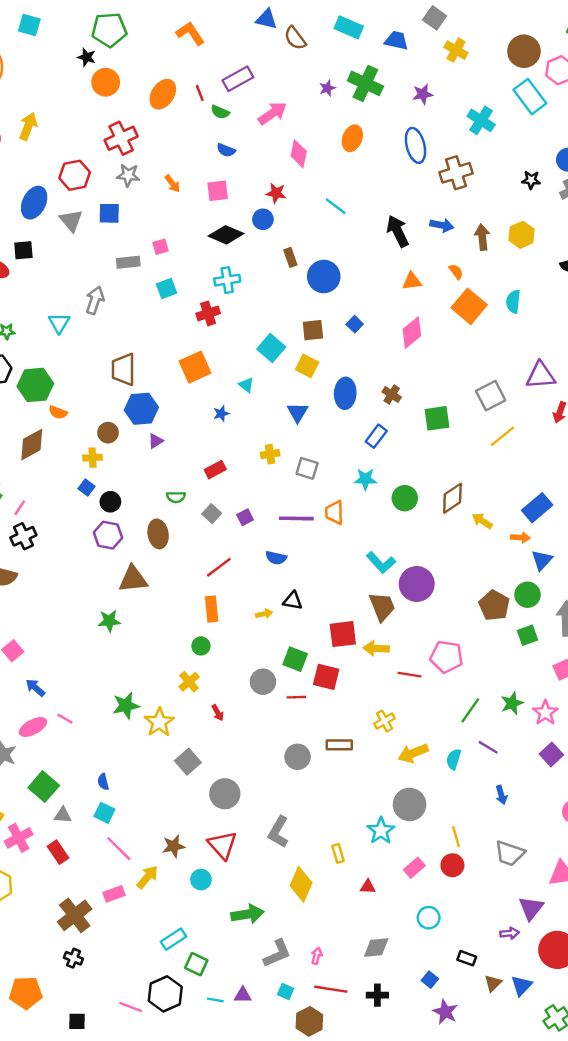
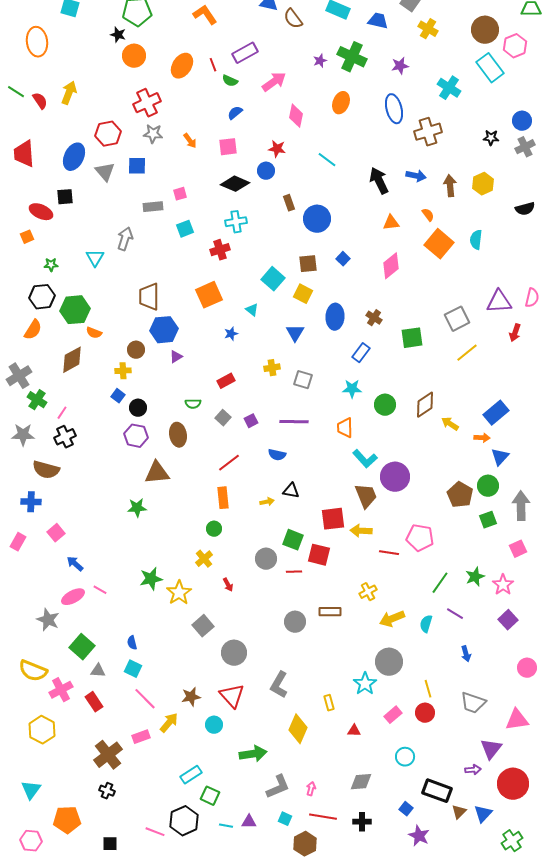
blue semicircle: (226, 150) -> (235, 113), turned 119
orange trapezoid: (334, 512) -> (345, 428), moved
black rectangle: (467, 958) -> (437, 791), size x1.8

